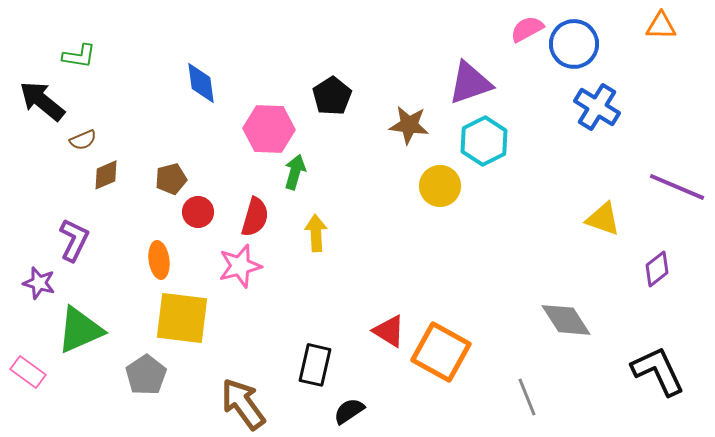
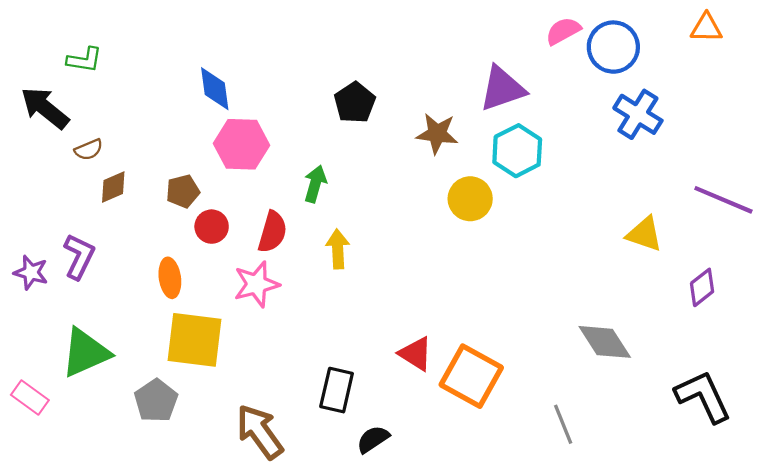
pink hexagon: (269, 129) -> (241, 144), moved
purple star: (39, 283) -> (31, 272), moved

